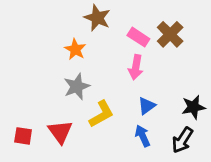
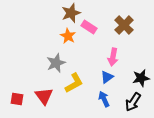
brown star: (97, 18) -> (71, 13), turned 30
pink rectangle: (138, 37) -> (89, 27), moved
orange star: (75, 49) -> (68, 36), moved
pink arrow: (136, 67) -> (113, 57), moved

